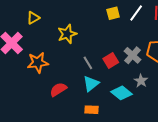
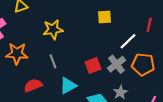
white line: (136, 13) -> (128, 41), moved
gray line: (88, 63) -> (53, 61), moved

